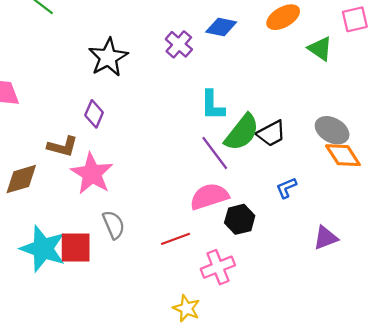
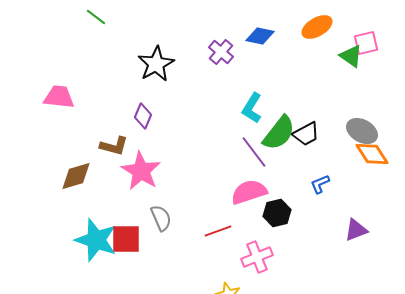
pink square: (355, 19) -> (366, 43), moved
cyan L-shape: (213, 105) -> (252, 108), turned 32

